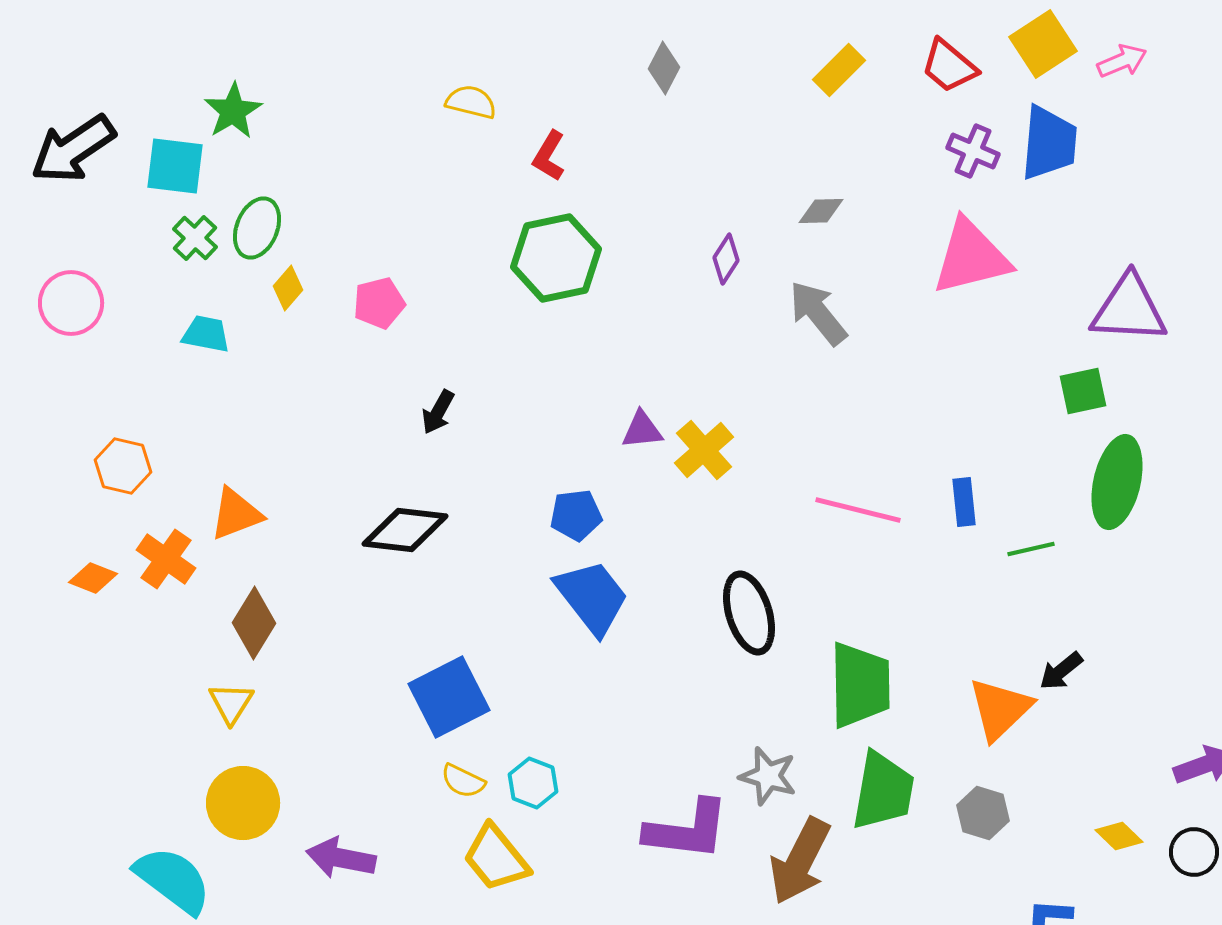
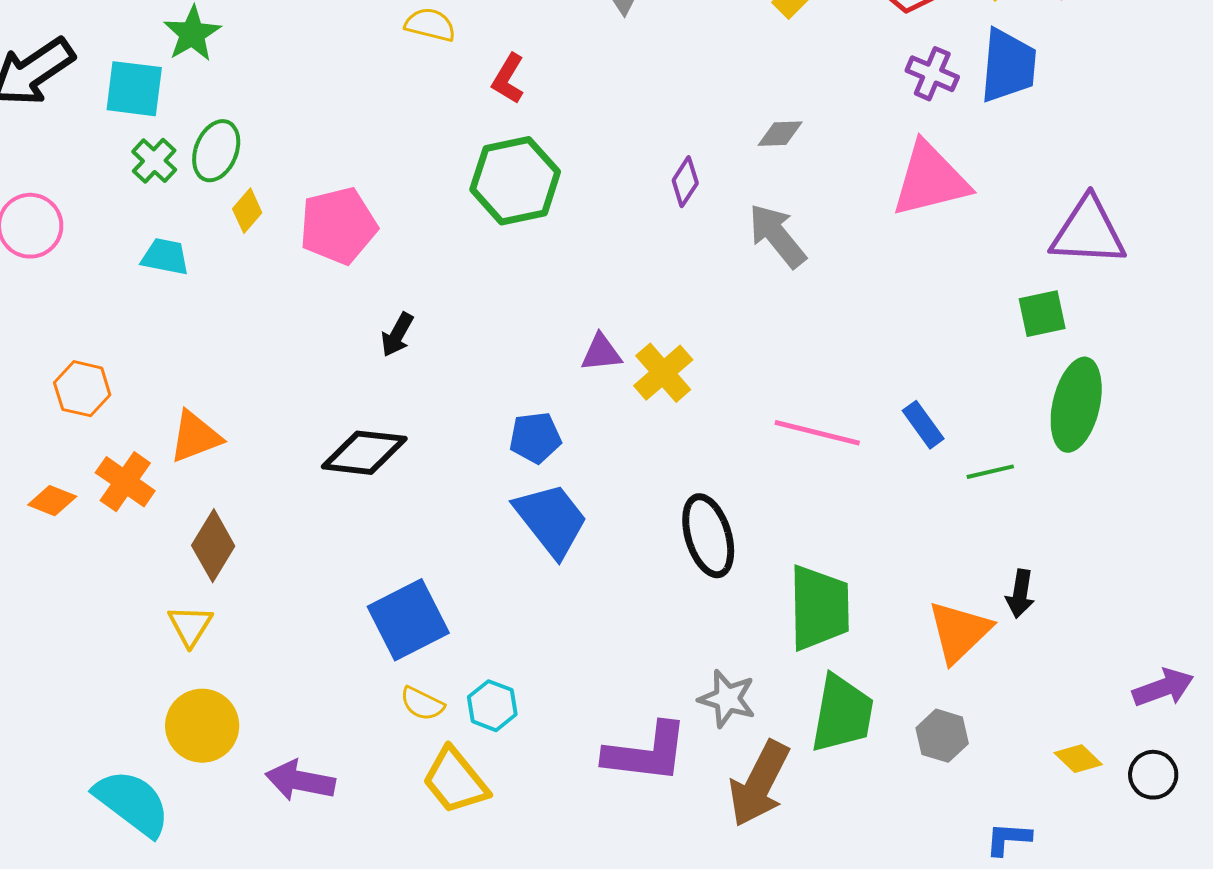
pink pentagon: (379, 303) -> (338, 226), size x1.5
blue rectangle: (964, 502) -> (923, 425), turned -30
black arrow: (1061, 671) -> (1020, 594), turned -42

